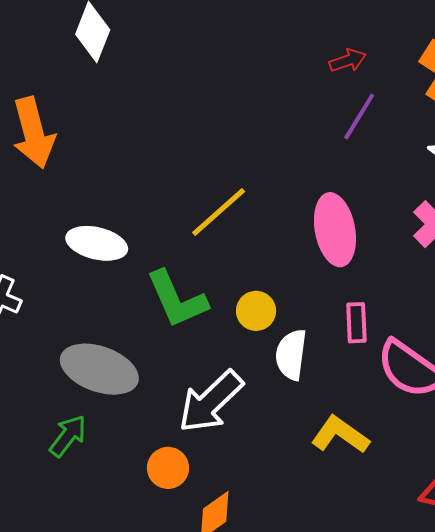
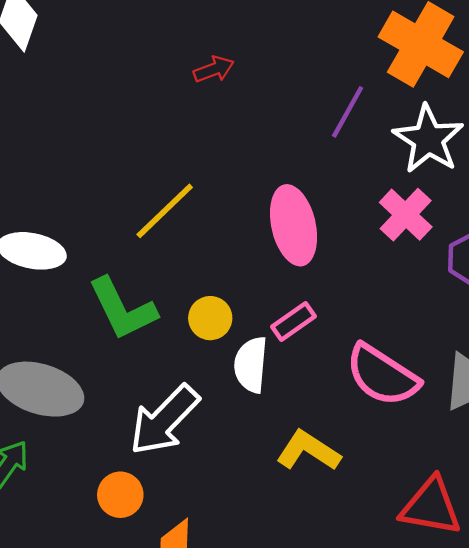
red arrow: (348, 61) -> (214, 69), moved
purple line: (359, 117) -> (348, 112), moved
pink rectangle: (356, 323) -> (294, 321), moved, turned 60

